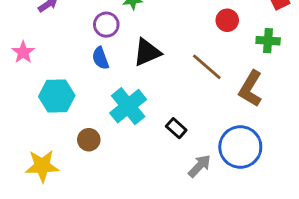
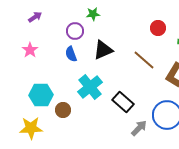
pink star: (23, 52) -> (30, 50), moved
cyan hexagon: (57, 96) -> (41, 95), moved
black rectangle: (176, 128) -> (123, 102), size x1.5

